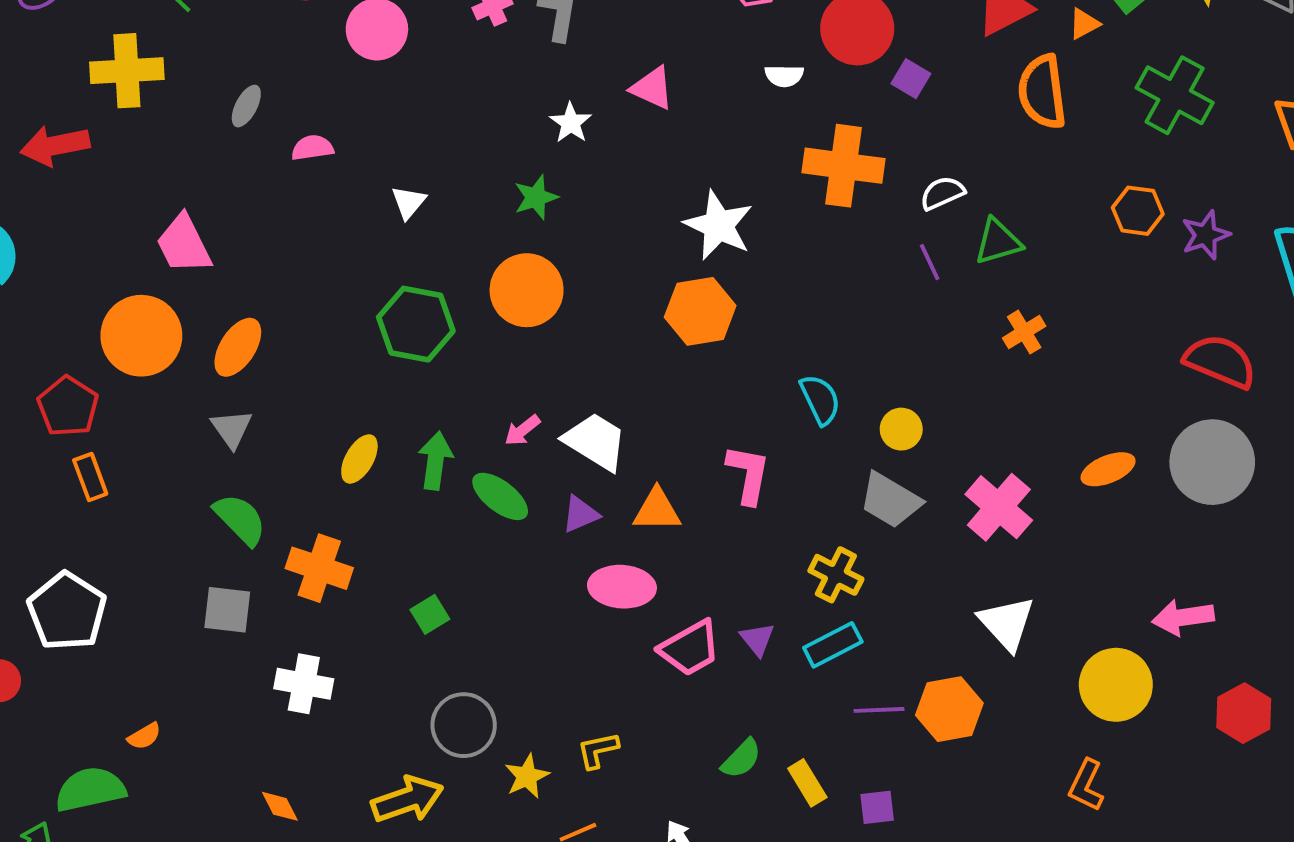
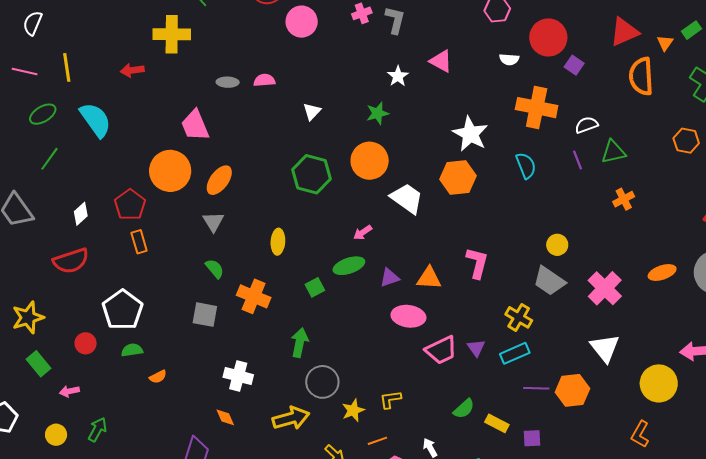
orange triangle: (1084, 24) -> (665, 43), turned -30
gray ellipse: (246, 106) -> (228, 82), moved, turned 60
red arrow: (55, 146) -> (132, 70), size x0.7
cyan semicircle: (820, 400) -> (526, 166), moved
white trapezoid: (595, 442) -> (407, 198), moved
yellow ellipse: (359, 459) -> (278, 242), turned -30
green arrow: (435, 461) -> (300, 343), moved
green ellipse: (500, 496) -> (349, 266), turned -60
green semicircle: (240, 519) -> (215, 269), size x0.7
green square: (430, 614) -> (315, 287), moved
white cross: (304, 684) -> (238, 376), moved
yellow rectangle: (807, 783) -> (497, 423), turned -35
green semicircle: (90, 789) -> (132, 350), moved, size x0.6

